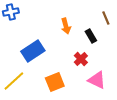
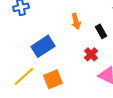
orange square: (55, 82) -> (53, 79), moved

